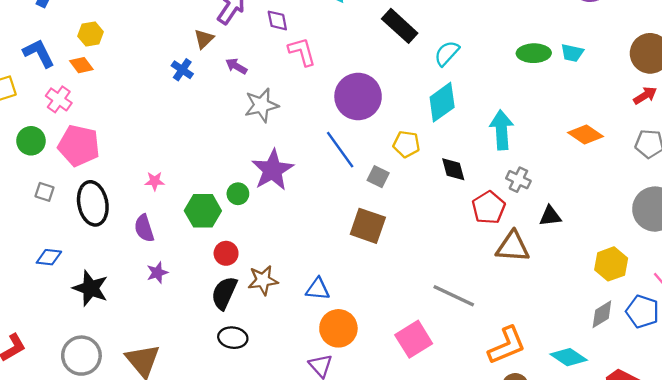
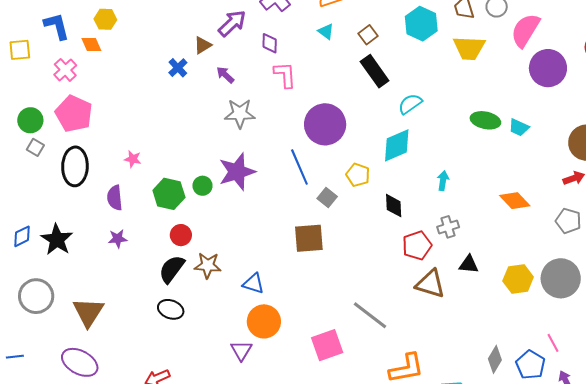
cyan arrow: (502, 130) -> (443, 181), size x0.6
green circle: (31, 141) -> (30, 120), moved
gray cross: (518, 180) -> (448, 227), turned 35
brown square: (368, 226) -> (309, 238), turned -36
blue diamond: (49, 257) -> (22, 236), moved, turned -45
yellow hexagon: (611, 264) -> (518, 279), moved
gray diamond: (602, 314) -> (495, 359), turned -40

